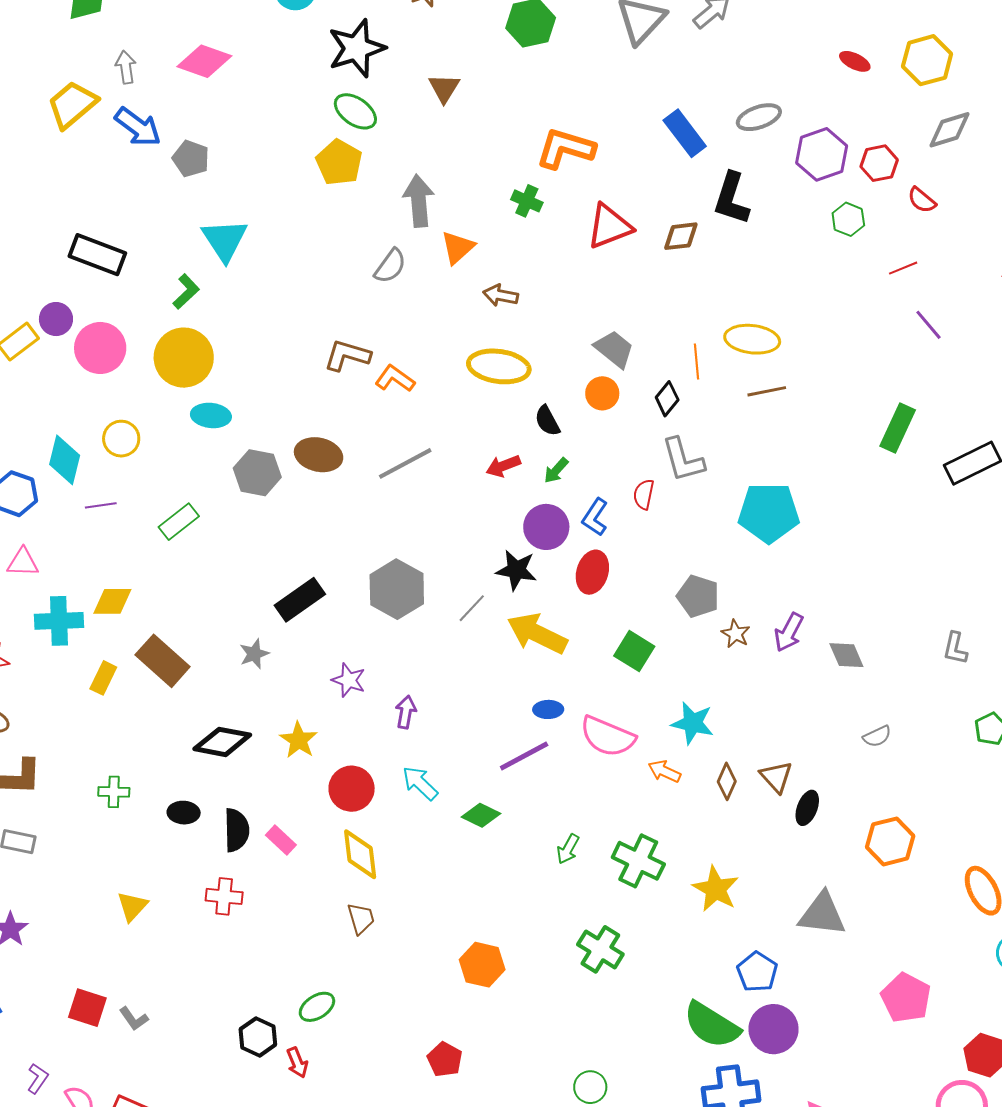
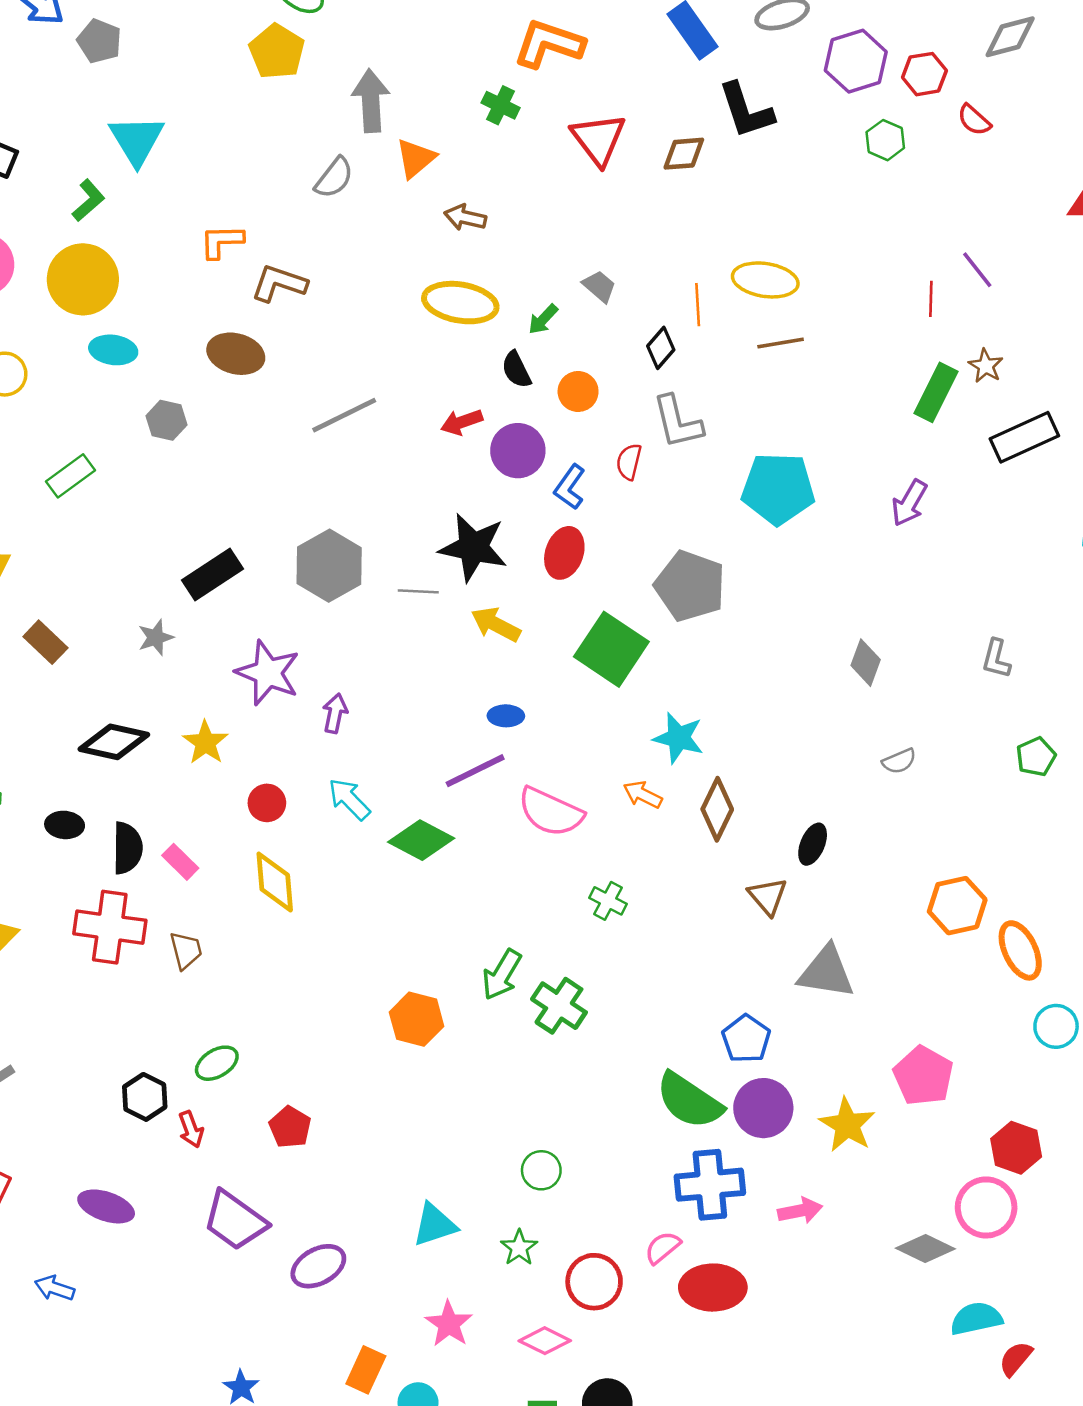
black L-shape: (731, 199) -> (746, 110), turned -38
red triangle: (609, 226) -> (598, 139), turned -48
red line: (903, 268) -> (931, 299), moved, turned -68
gray trapezoid: (614, 349) -> (599, 286), size x0.7
orange L-shape: (395, 379) -> (222, 241), moved, turned -39
orange circle: (602, 393) -> (578, 391), moved
brown ellipse: (319, 455) -> (236, 354), moved
green arrow: (556, 470) -> (543, 319), moved
gray hexagon: (257, 473) -> (166, 420), size x0.7
purple circle: (546, 527) -> (518, 451), moved
black star: (516, 570) -> (473, 547), size x1.4
gray pentagon: (698, 596) -> (690, 586), size x1.4
gray line: (472, 608) -> (418, 591), turned 48
purple arrow: (789, 632) -> (909, 503), moved
yellow arrow: (537, 634) -> (496, 624), size x0.7
brown star: (736, 634) -> (986, 366), moved
green square: (634, 651) -> (611, 649), size x1.5
gray diamond: (846, 655) -> (866, 663), turned 42
brown rectangle: (163, 661) -> (45, 642), size x0.7
purple star: (349, 680) -> (268, 673), size x1.6
pink semicircle: (608, 736) -> (551, 812), moved
brown triangle: (776, 777) -> (768, 896), moved
brown diamond: (727, 781) -> (717, 809), size x1.4
red circle: (352, 789) -> (267, 803), size x0.7
green diamond: (481, 815) -> (421, 840), size x1.4
orange hexagon: (890, 841) -> (957, 906), moved
green arrow: (568, 849) -> (502, 975), moved, size x1.4
green cross: (638, 861) -> (608, 901), size x0.6
yellow star: (716, 889) -> (847, 1125), moved
red cross: (224, 896) -> (110, 927), size x1.6
brown trapezoid: (361, 919) -> (186, 950), moved
red pentagon: (445, 1059) -> (290, 1127), moved

